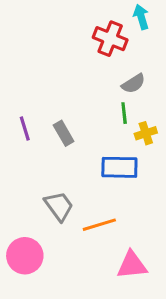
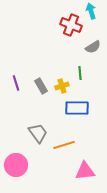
gray semicircle: (133, 84) -> (93, 47), moved
yellow cross: (146, 133) -> (62, 86), moved

